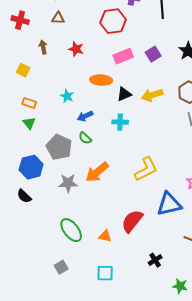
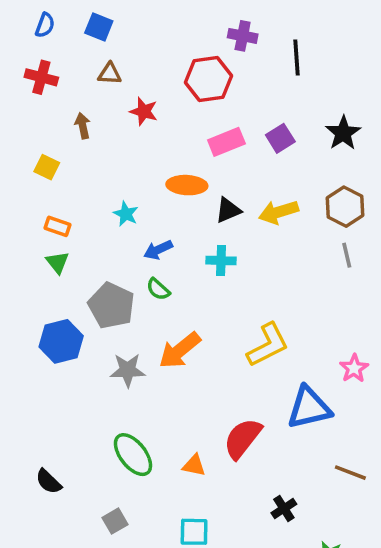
red star: (76, 49) -> (144, 111), moved
black semicircle: (24, 196) -> (49, 482), moved

